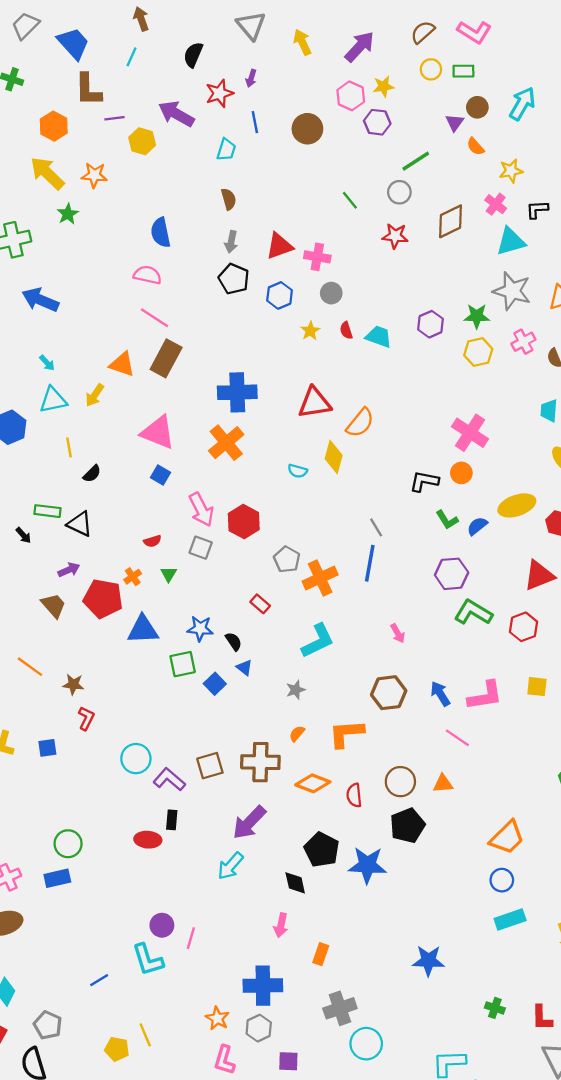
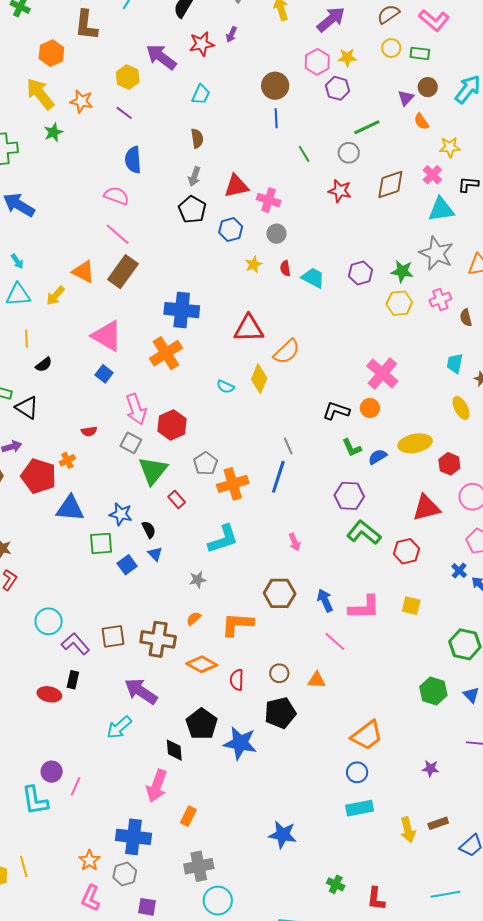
purple line: (115, 118) -> (124, 113), moved, turned 36
blue line: (255, 122) -> (276, 118), moved
green triangle: (169, 574) -> (153, 471), moved, size x2.0
brown circle: (400, 782) -> (279, 673), size x0.7
purple arrow: (249, 822) -> (141, 691), turned 72
pink arrow: (281, 925) -> (157, 786), size x1.5

